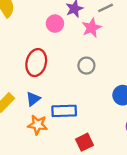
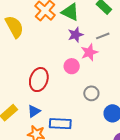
pink circle: (55, 24) -> (72, 66), moved
gray circle: (86, 66) -> (91, 93), moved

